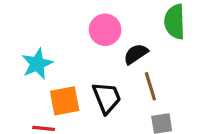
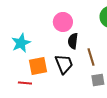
black semicircle: (136, 54) -> (73, 41), moved, turned -49

